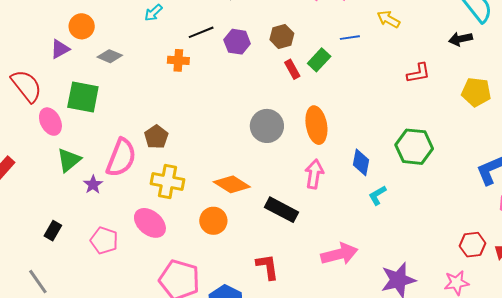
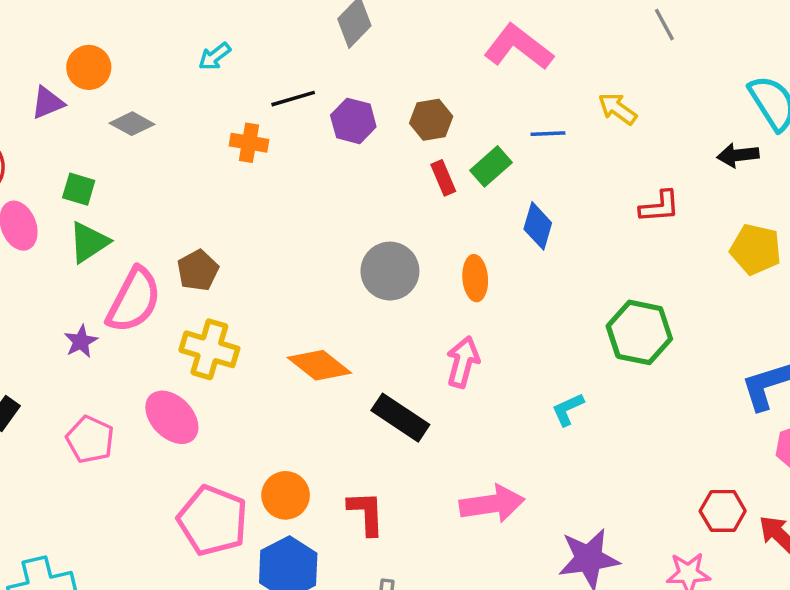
green square: (83, 97) -> (79, 189), size x0.6
orange ellipse: (316, 125) -> (475, 278), size x0.7
green triangle: (69, 160) -> (89, 242), moved
blue diamond: (361, 162) -> (538, 226), moved
orange circle: (213, 221) -> (286, 495), moved

